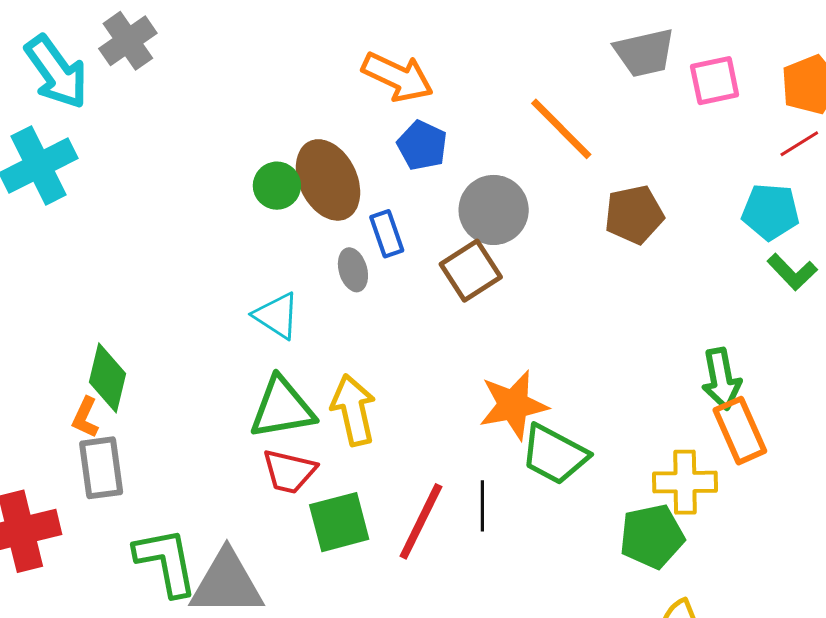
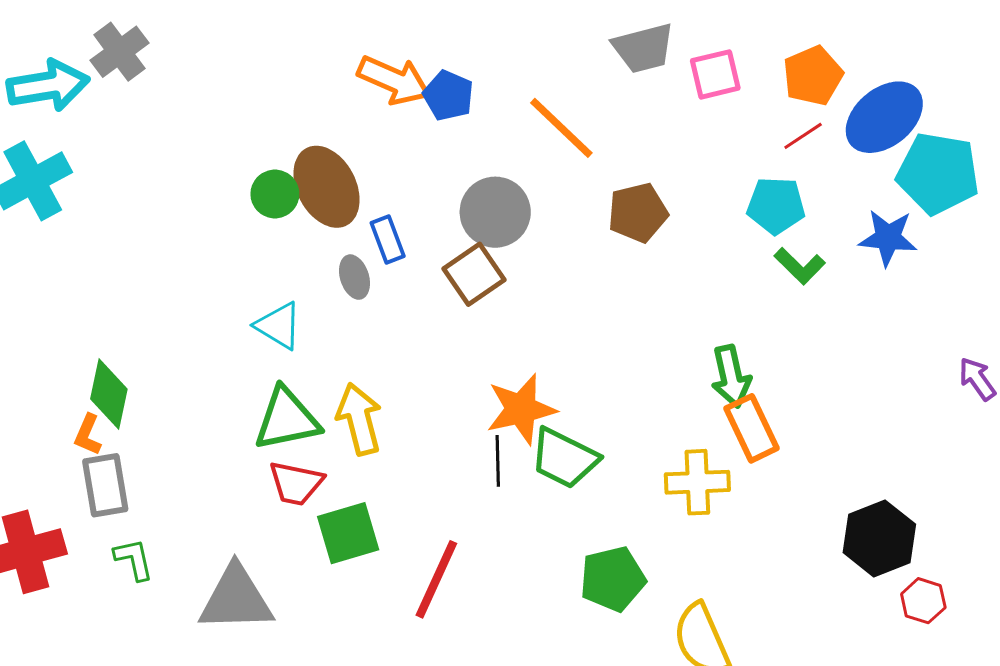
cyan arrow: (56, 72) -> (48, 86), turned -62
blue pentagon: (422, 146) -> (448, 96), moved
black line: (482, 506) -> (498, 461), moved
red line: (421, 521) -> (436, 579), moved
green pentagon: (652, 536) -> (613, 579), moved
green L-shape: (166, 562) -> (134, 559), moved, size x0.6

